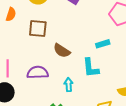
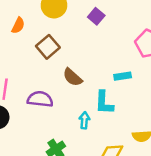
brown square: (38, 28) -> (48, 47), turned 36
cyan arrow: (69, 85) -> (84, 120), moved

